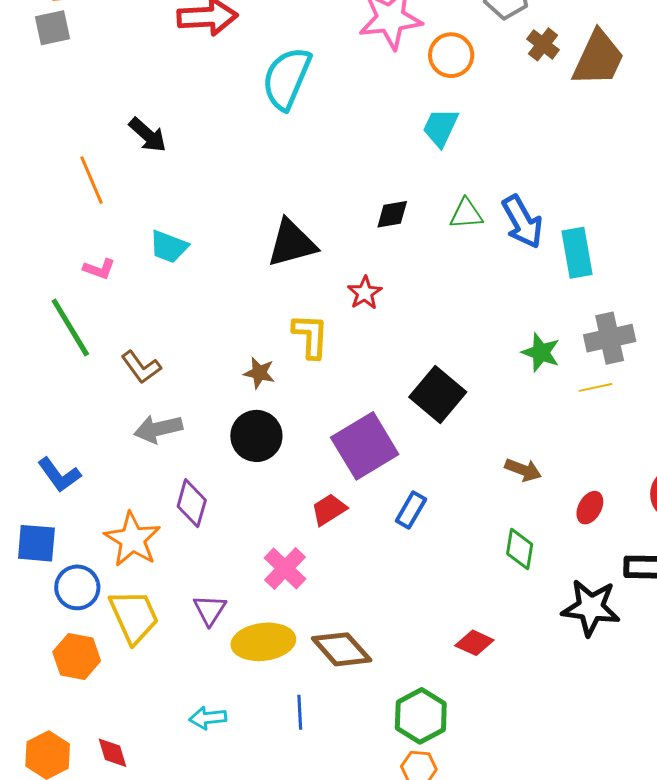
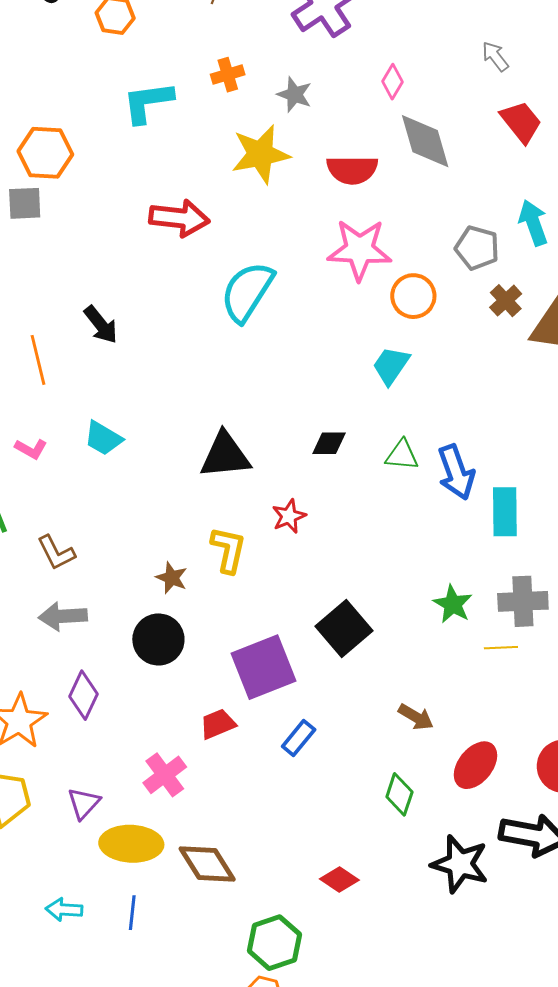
red ellipse: (590, 508) -> (475, 765), size x1.5
blue line: (300, 712) -> (132, 913), moved

